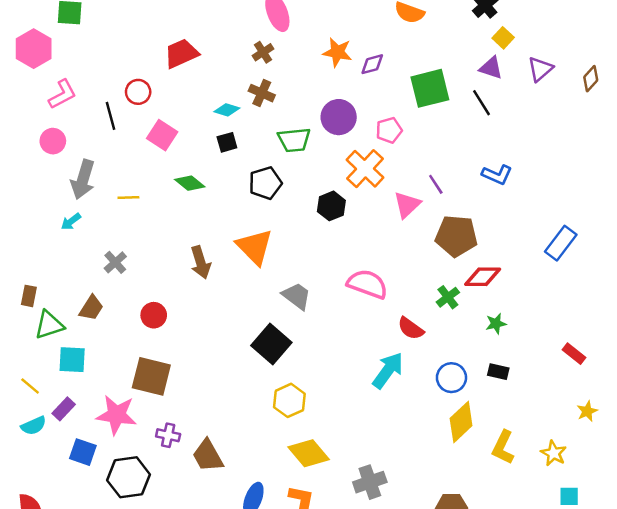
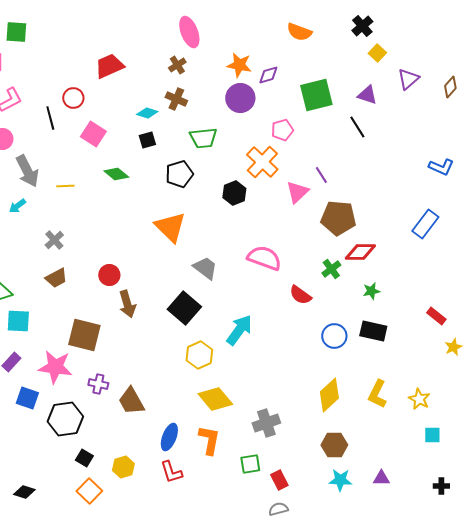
purple triangle: (491, 68) -> (367, 95), moved
black line: (481, 103) -> (357, 127), moved
purple circle: (339, 117) -> (240, 98), moved
blue L-shape: (497, 175) -> (441, 167), moved
gray arrow: (83, 180) -> (27, 171), turned -44
brown arrow: (201, 262) -> (127, 304), moved
brown trapezoid: (91, 308) -> (56, 278), moved, turned 30
red circle: (154, 315) -> (109, 275), moved
cyan arrow: (388, 370) -> (239, 330), moved
black rectangle: (498, 372) -> (373, 331), size x1.5
yellow star: (587, 411) -> (453, 347), moved
yellow diamond: (461, 422) -> (329, 395), moved

